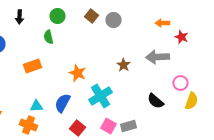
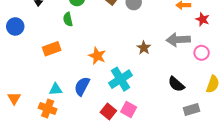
pink circle: (180, 83) -> (202, 53), moved
gray rectangle: (128, 126) -> (191, 109), moved
red square: (77, 128) -> (108, 112), moved

